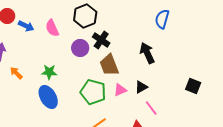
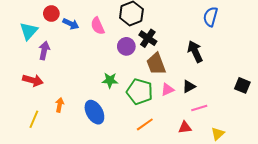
green star: (49, 72) -> (110, 80), moved
orange arrow: (16, 73) -> (60, 105), moved, turned 56
blue ellipse: (48, 97) -> (94, 112), moved
pink line: (151, 108) -> (199, 108), turned -70

